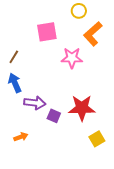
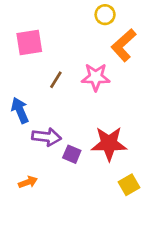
pink square: (47, 32) -> (29, 43), moved
brown line: (14, 57) -> (56, 80), moved

